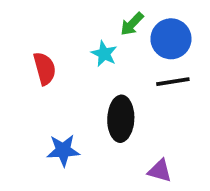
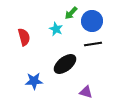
black ellipse: (121, 119) -> (65, 64), turned 50

